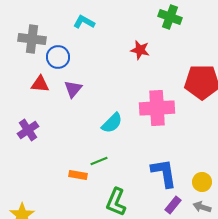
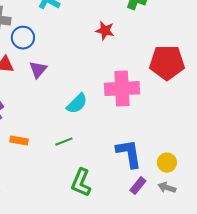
orange rectangle: (78, 175) -> (19, 141), moved

